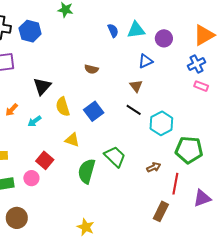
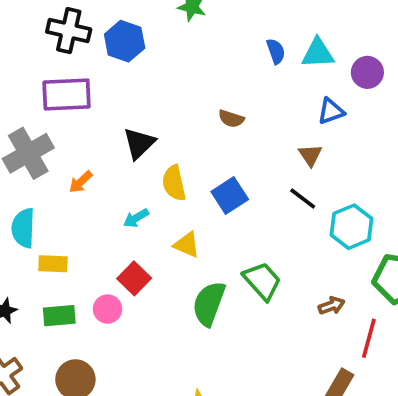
cyan arrow: (34, 121) -> (136, 218), moved

